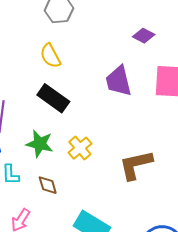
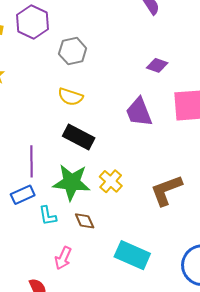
yellow semicircle: (50, 56) -> (70, 97), turned -35
green star: (40, 144) -> (71, 182), size x1.4

